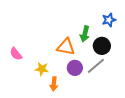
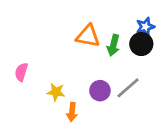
black circle: (102, 46) -> (141, 44), moved
orange triangle: (66, 47) -> (88, 36), moved
pink semicircle: (16, 54) -> (21, 72), turned 56

